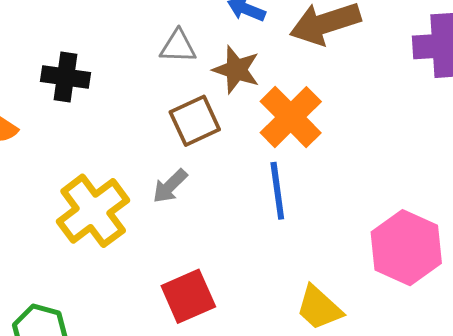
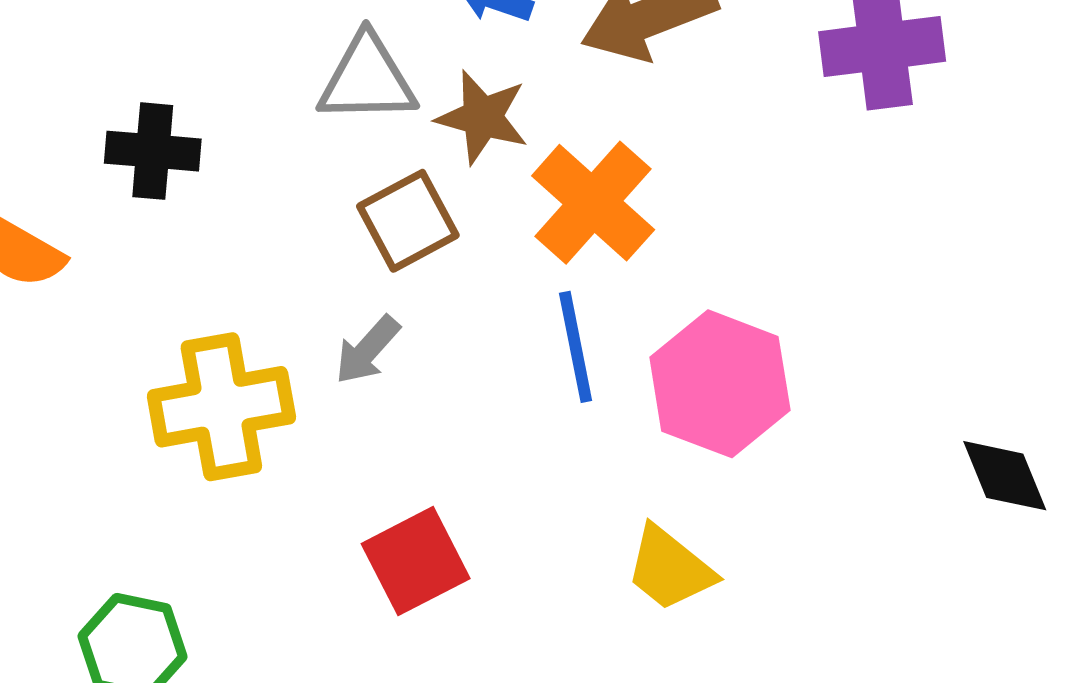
gray triangle: (178, 46) -> (367, 79), size x1.4
yellow cross: (93, 211) -> (221, 407), turned 30
pink hexagon: (406, 248) -> (720, 384), moved

